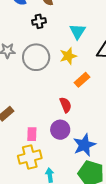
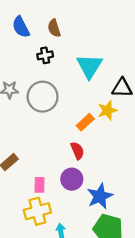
cyan triangle: (78, 31) -> (90, 66), size x1.4
yellow star: (68, 56) -> (107, 110), moved
orange rectangle: (82, 80) -> (85, 122), moved

